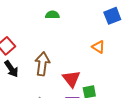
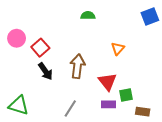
orange triangle: (98, 47) -> (118, 49), moved, turned 40

